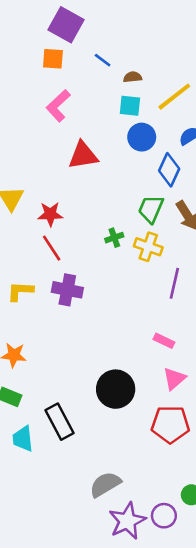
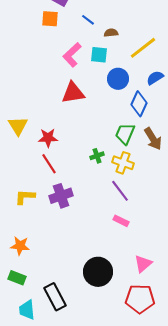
pink L-shape: (58, 106) -> (72, 55), moved
cyan square: (130, 106) -> (99, 55), moved
purple line: (174, 283) -> (120, 191), moved, turned -50
purple cross: (67, 290) -> (61, 196), turned -30
pink rectangle: (164, 341) -> (121, 221), moved

